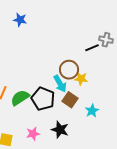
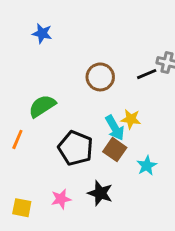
brown circle: (69, 70) -> (100, 77), moved
cyan arrow: (60, 84) -> (115, 128), moved
green semicircle: (20, 98) -> (42, 106), moved

